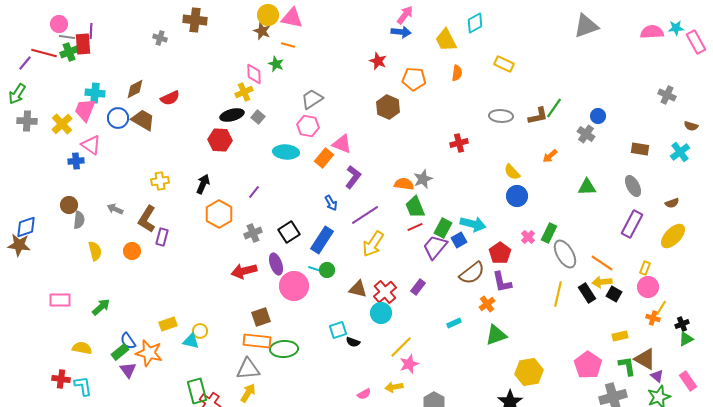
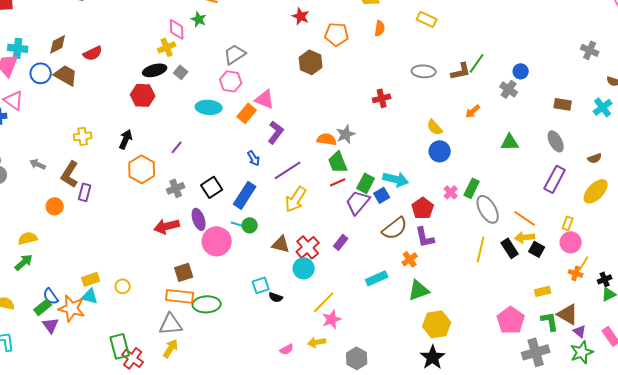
yellow semicircle: (95, 251) -> (28, 238), moved, turned -90
cyan rectangle: (454, 323) -> (377, 278), size x1.5
cyan triangle: (191, 341) -> (90, 296), moved
yellow hexagon: (529, 372) -> (437, 324), moved

